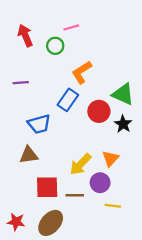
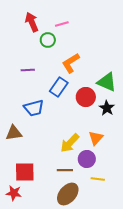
red arrow: (25, 35) -> (32, 22), moved
purple line: (21, 83) -> (28, 70), moved
brown triangle: (29, 155) -> (14, 133), moved
red square: (47, 187) -> (25, 172), moved
brown ellipse: (51, 223) -> (68, 194), moved

